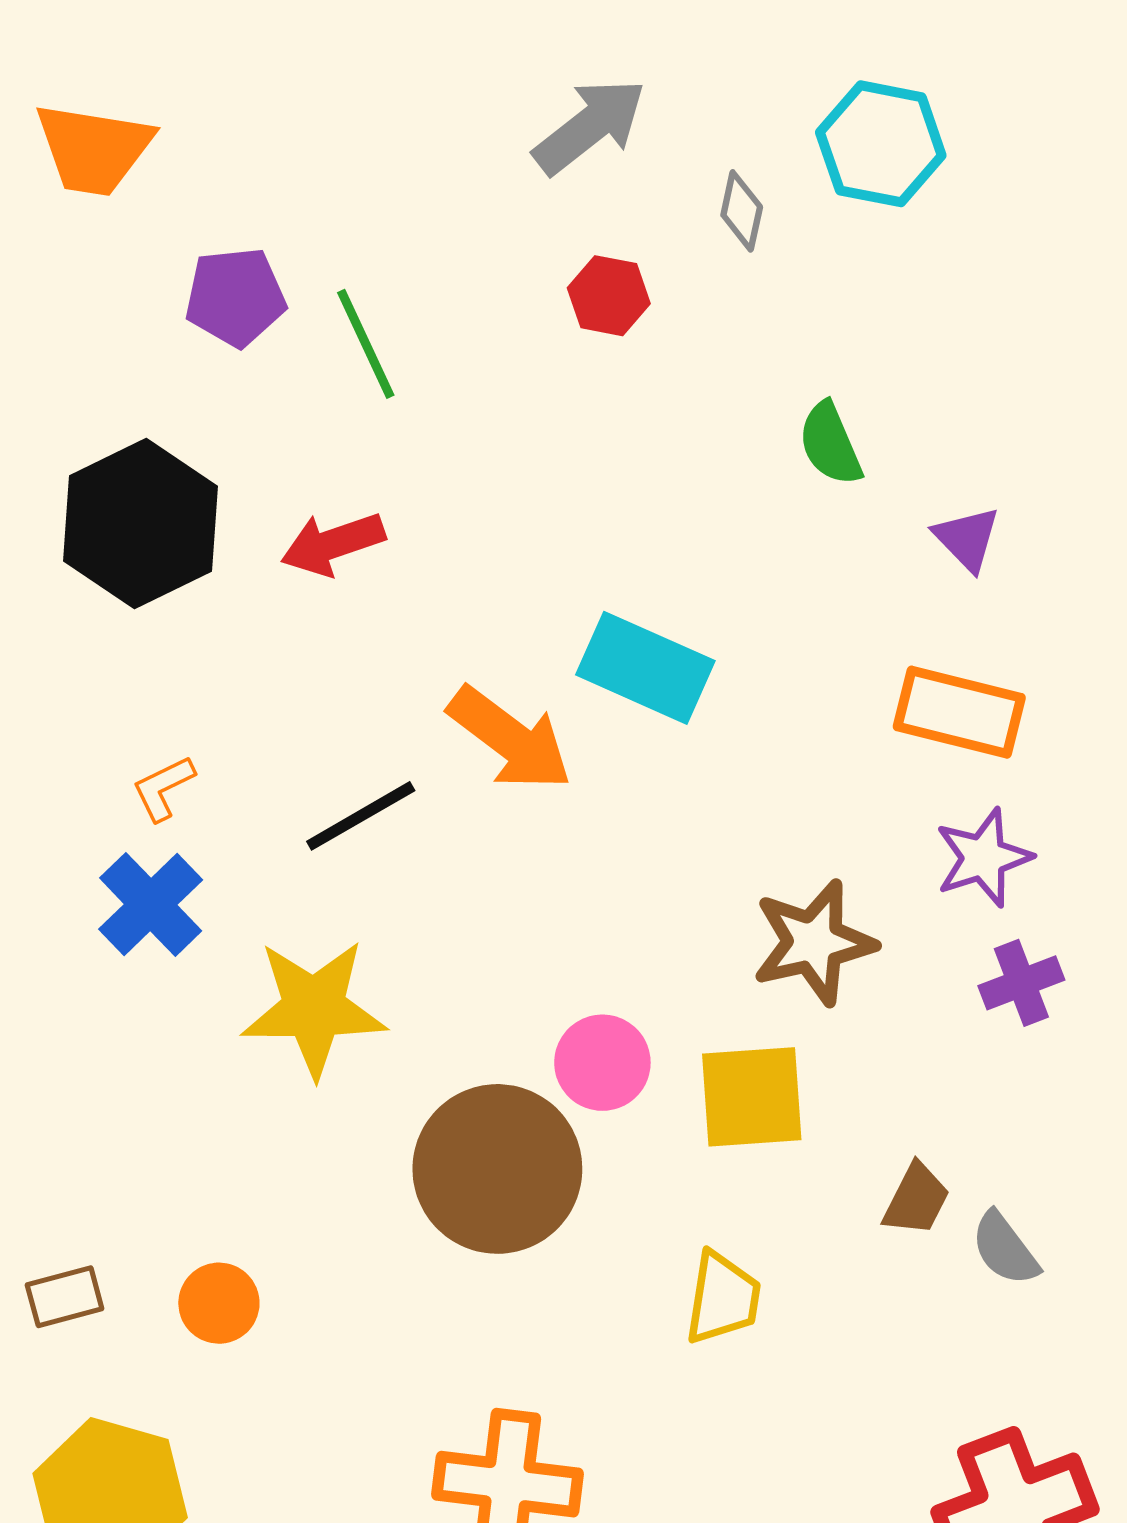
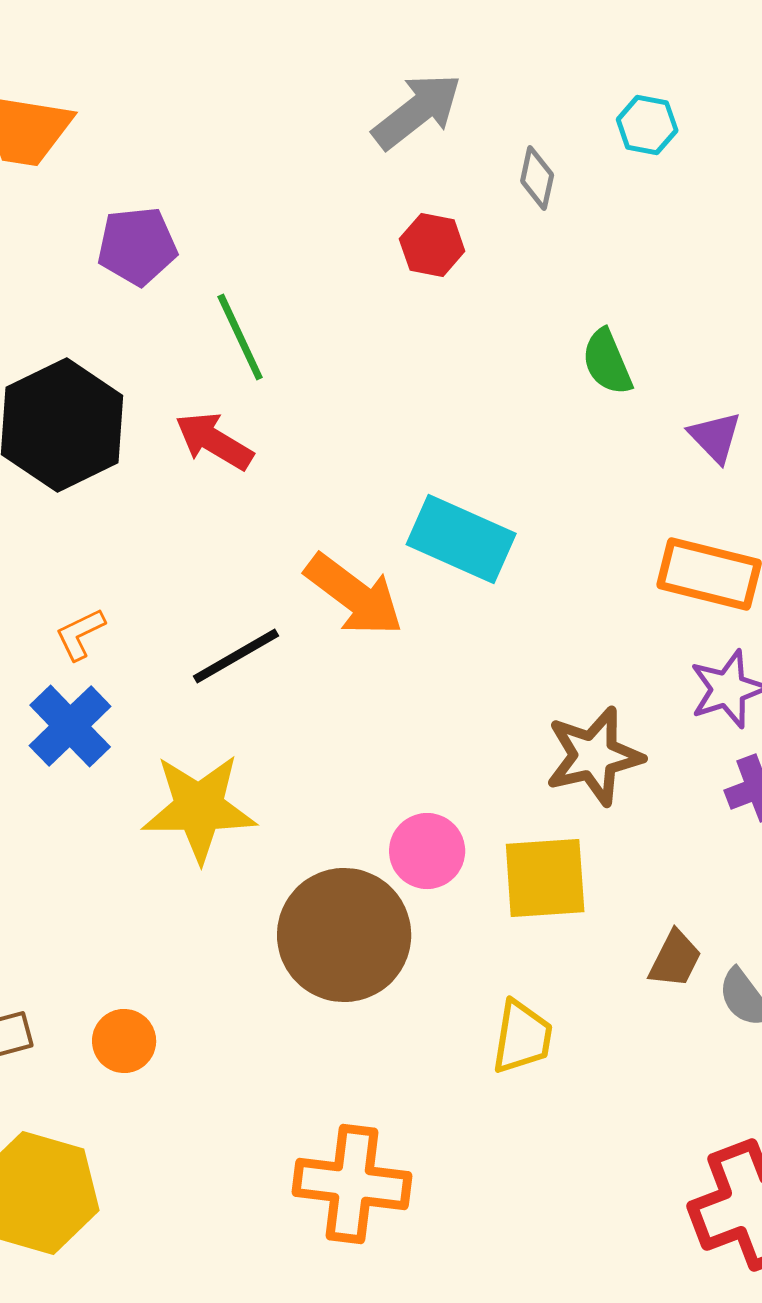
cyan hexagon: (881, 144) -> (647, 125), size x0.6
green line: (366, 344) -> (240, 337), moved
red arrow: (333, 544) -> (214, 441), turned 50

